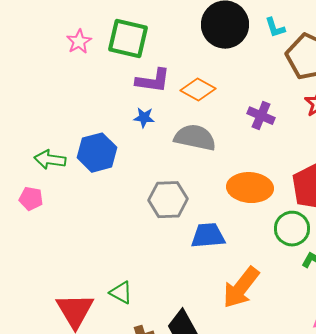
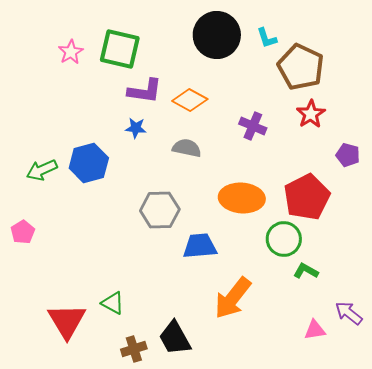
gray semicircle: (195, 138) -> (187, 148), size x0.7
green arrow: (50, 160) -> (42, 170), turned -32
pink pentagon: (31, 199) -> (23, 232), moved, turned 30

